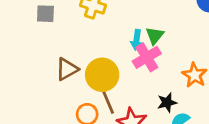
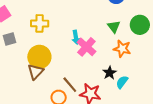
green triangle: (155, 36) -> (114, 27), moved
yellow circle: (102, 75) -> (39, 57), moved

